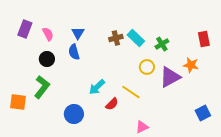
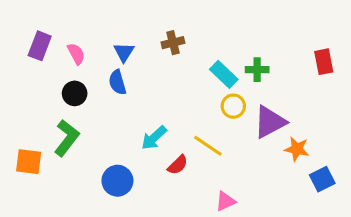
brown cross: (116, 38) -> (173, 43), moved
cyan rectangle: (136, 38) -> (224, 74), moved
green cross: (162, 44) -> (257, 70), turned 32
orange star: (191, 65) -> (297, 149), moved

